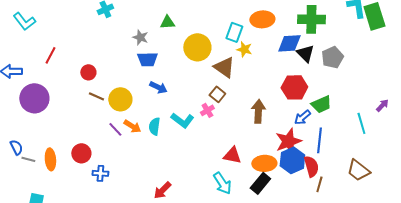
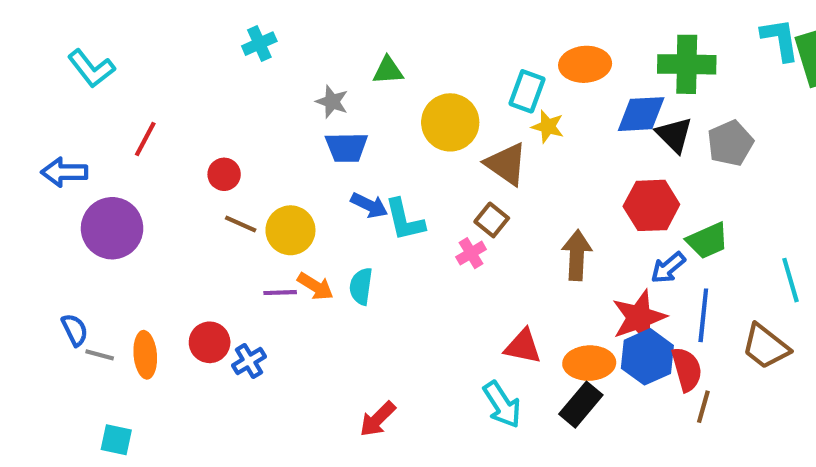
cyan L-shape: (182, 120) -> (405, 220), moved, turned 40
purple line: (115, 129) -> (280, 293), turned -49
brown trapezoid: (358, 170) -> (766, 346), moved
blue cross: (100, 173) -> (249, 361), moved, turned -35

